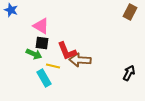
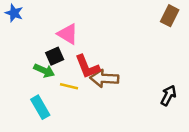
pink triangle: (41, 26) -> (68, 34), moved
black square: (42, 43) -> (55, 56), turned -32
cyan rectangle: (44, 78) -> (40, 107), moved

